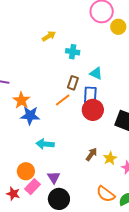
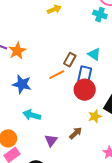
cyan cross: (73, 52) -> (100, 15), moved
orange star: (21, 100) -> (17, 51), moved
yellow star: (110, 158) -> (95, 116), moved
purple triangle: (54, 177) -> (51, 140), moved

